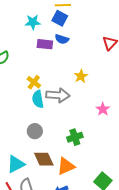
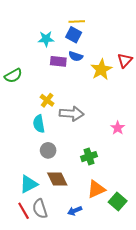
yellow star: (81, 76) -> (101, 70), moved, size x1.5
cyan semicircle: (38, 99) -> (39, 124), moved
orange triangle: (66, 166) -> (96, 189), moved

